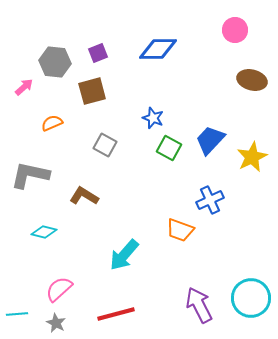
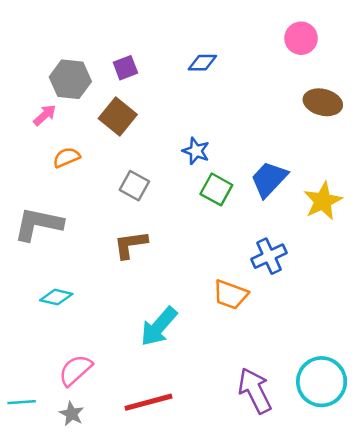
blue diamond: (158, 49) -> (202, 63), size x0.6
pink arrow: (24, 87) -> (45, 115), moved
brown square: (92, 91) -> (118, 116), turned -36
brown L-shape: (84, 196) -> (131, 245), moved, turned -40

